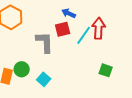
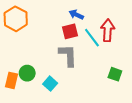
cyan line: (84, 35) -> (92, 38), turned -72
gray L-shape: (45, 42) -> (68, 55), moved

